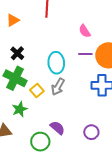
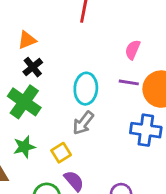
orange triangle: (13, 20) -> (27, 40), moved
pink semicircle: (85, 31) -> (133, 50), turned 48
yellow square: (37, 90) -> (61, 153), moved

